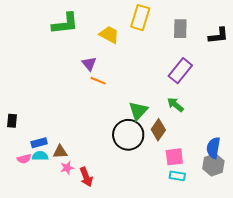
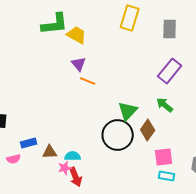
yellow trapezoid: (109, 35) -> (77, 35), moved
cyan semicircle: (40, 156) -> (73, 156), moved
pink star: (67, 168) -> (65, 168), moved

